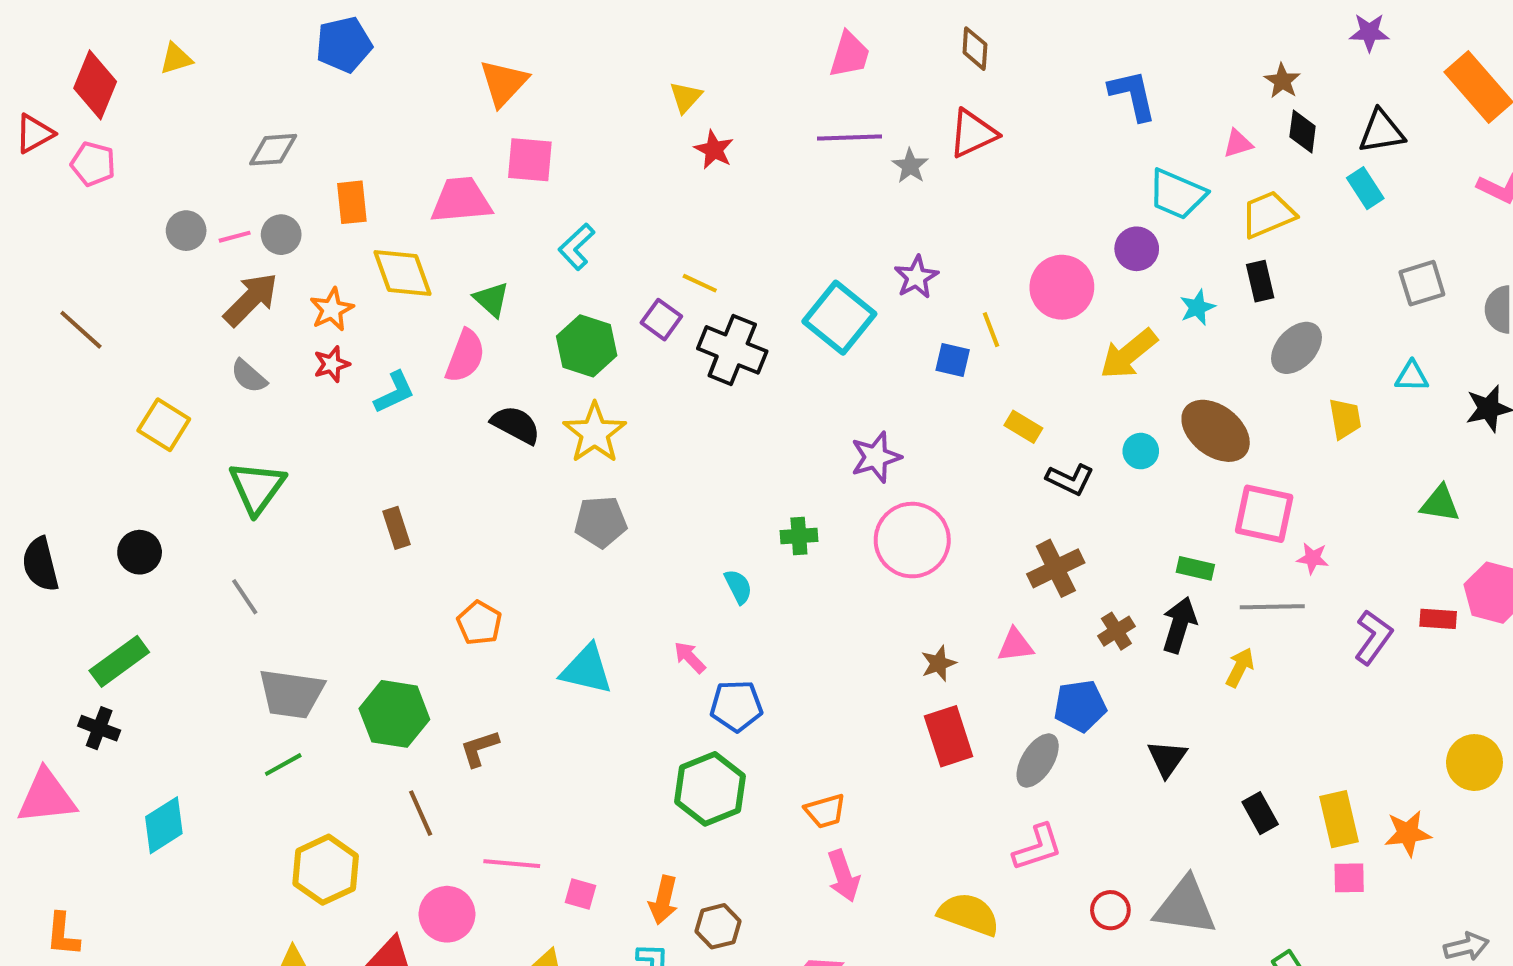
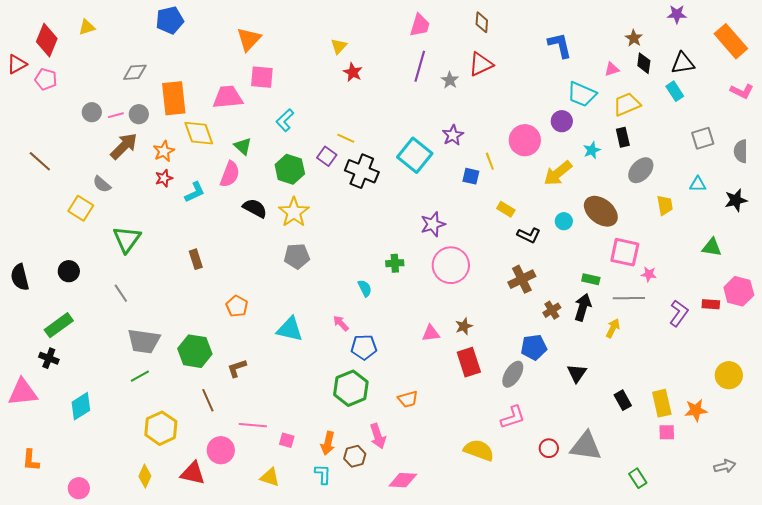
purple line: (849, 138) -> (420, 66), turned -72
orange rectangle: (352, 202) -> (174, 98), size x1.6
gray semicircle: (249, 376) -> (102, 184), moved
pink triangle: (1015, 645) -> (431, 333), moved
pink arrow: (843, 876) -> (378, 436), moved

